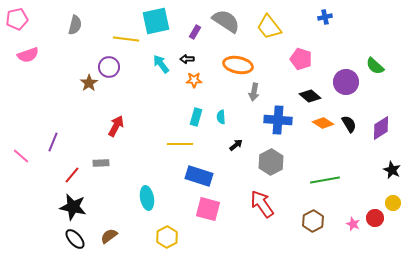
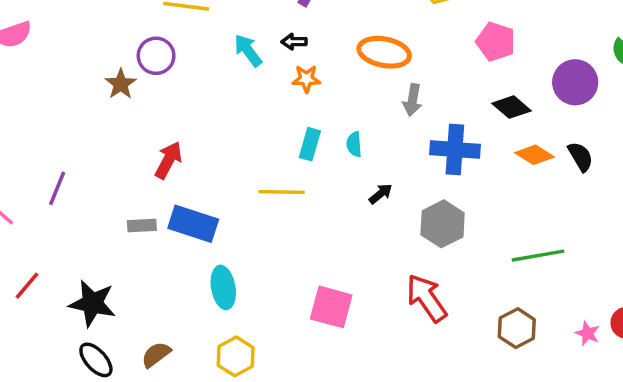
red line: (72, 175) -> (27, 286), moved
blue rectangle: (199, 176) -> (193, 224), moved
yellow hexagon: (167, 237) -> (236, 356), moved

